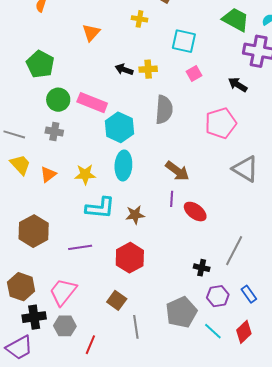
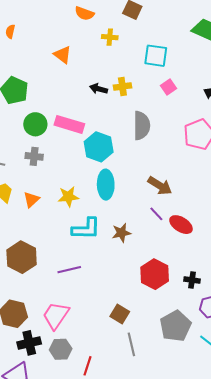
orange triangle: (91, 33) -> (63, 55), turned -30
purple line: (172, 199) -> (156, 214), turned -42
red hexagon: (130, 258) -> (155, 274), moved
brown square: (117, 300) -> (120, 314), moved

